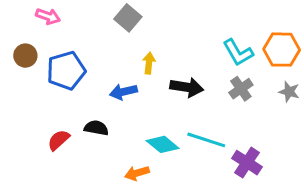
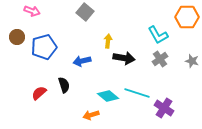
orange hexagon: (282, 50) -> (187, 17), moved
yellow arrow: (149, 63) -> (108, 41), moved
black semicircle: (96, 128) -> (64, 85), turned 63

